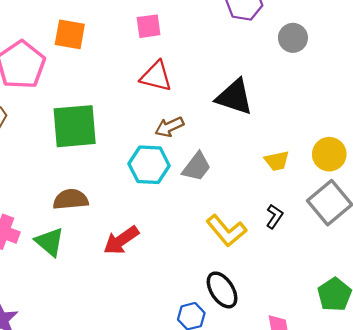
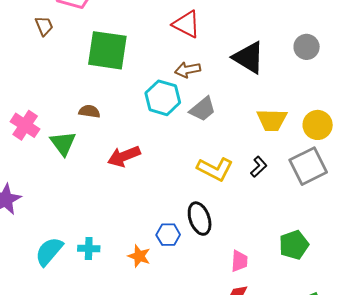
gray circle: (293, 38) -> (307, 47), moved
yellow trapezoid: (277, 161) -> (272, 120), size x1.4
brown semicircle: (71, 199) -> (89, 111), size x0.7
yellow L-shape: (226, 231) -> (215, 169), turned -36

